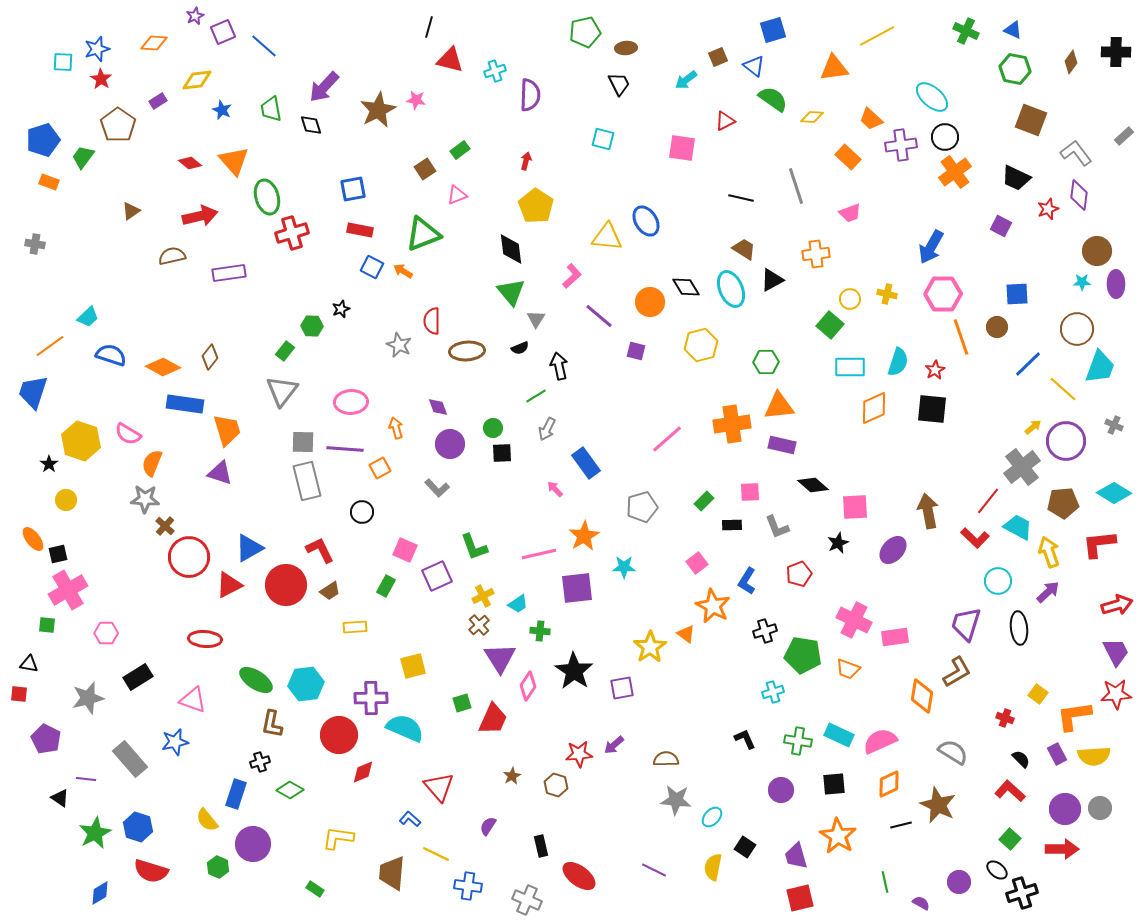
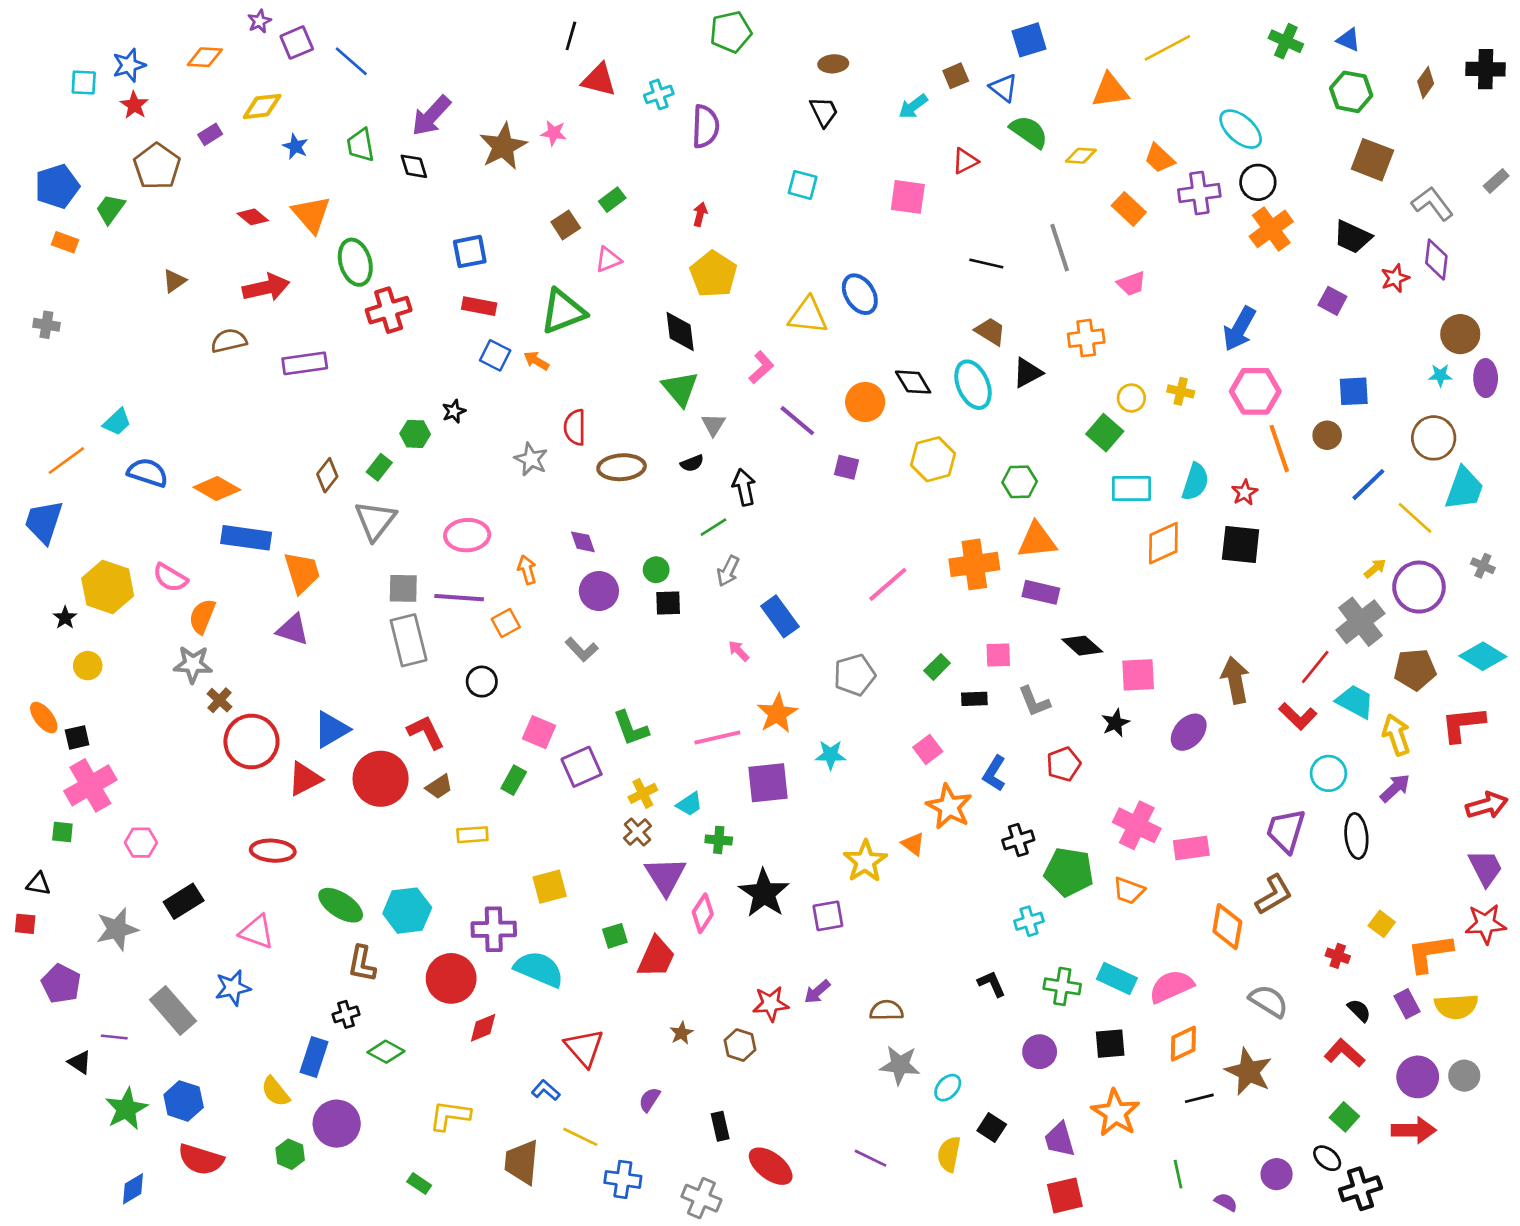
green pentagon: (585, 32) -> (731, 32), moved
brown diamond: (210, 357) -> (327, 475), moved

